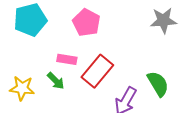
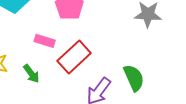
green arrow: (56, 81) -> (31, 74), moved

